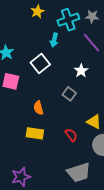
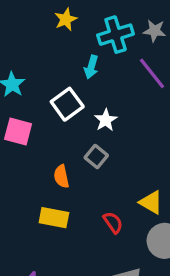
white star: (81, 71) -> (106, 120), moved
gray square: (69, 94) -> (96, 156), moved

